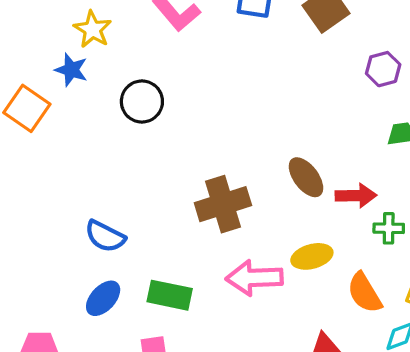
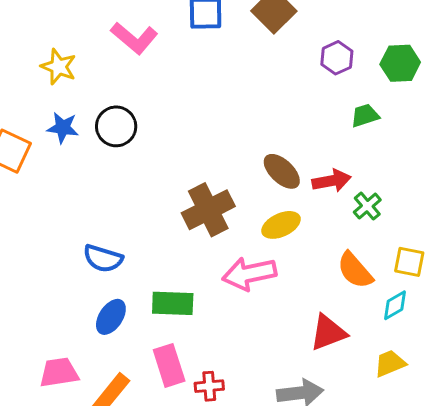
blue star: (71, 70) -> (63, 128), moved
green cross: (389, 228) -> (367, 206), turned -32
yellow ellipse: (312, 256) -> (281, 225), moved

